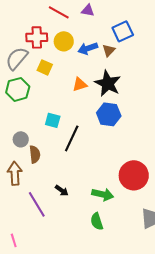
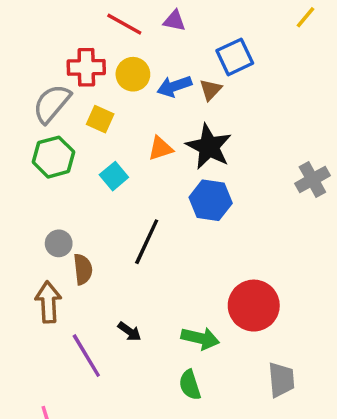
cyan square: (53, 120) -> (114, 176), moved, turned 35

